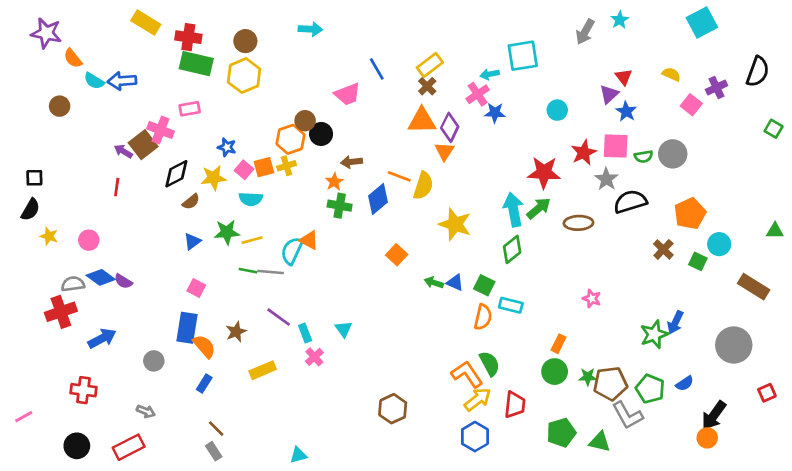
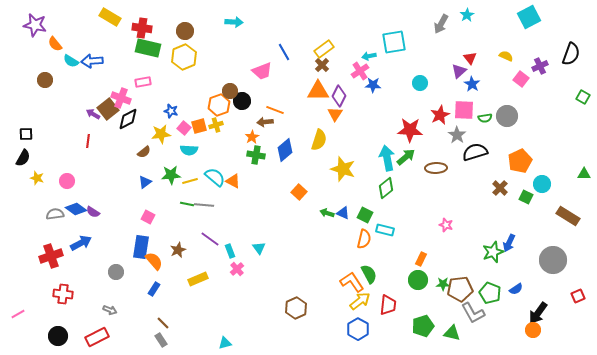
black diamond: (176, 174) -> (128, 119), moved
orange line: (399, 176) -> (275, 110), moved
cyan semicircle: (292, 251) -> (215, 177), moved, turned 105
red cross: (61, 312) -> (51, 256), moved
blue arrow: (102, 338) -> (81, 243), moved

